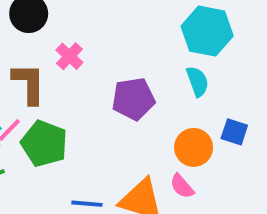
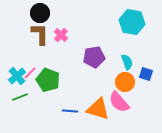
cyan semicircle: (197, 81) -> (127, 62), moved
brown L-shape: (29, 83) -> (40, 34), moved
pink semicircle: (182, 186) -> (119, 102), size x1.6

